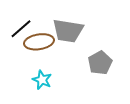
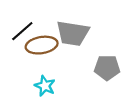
gray pentagon: (100, 63) -> (107, 68), turned 30

